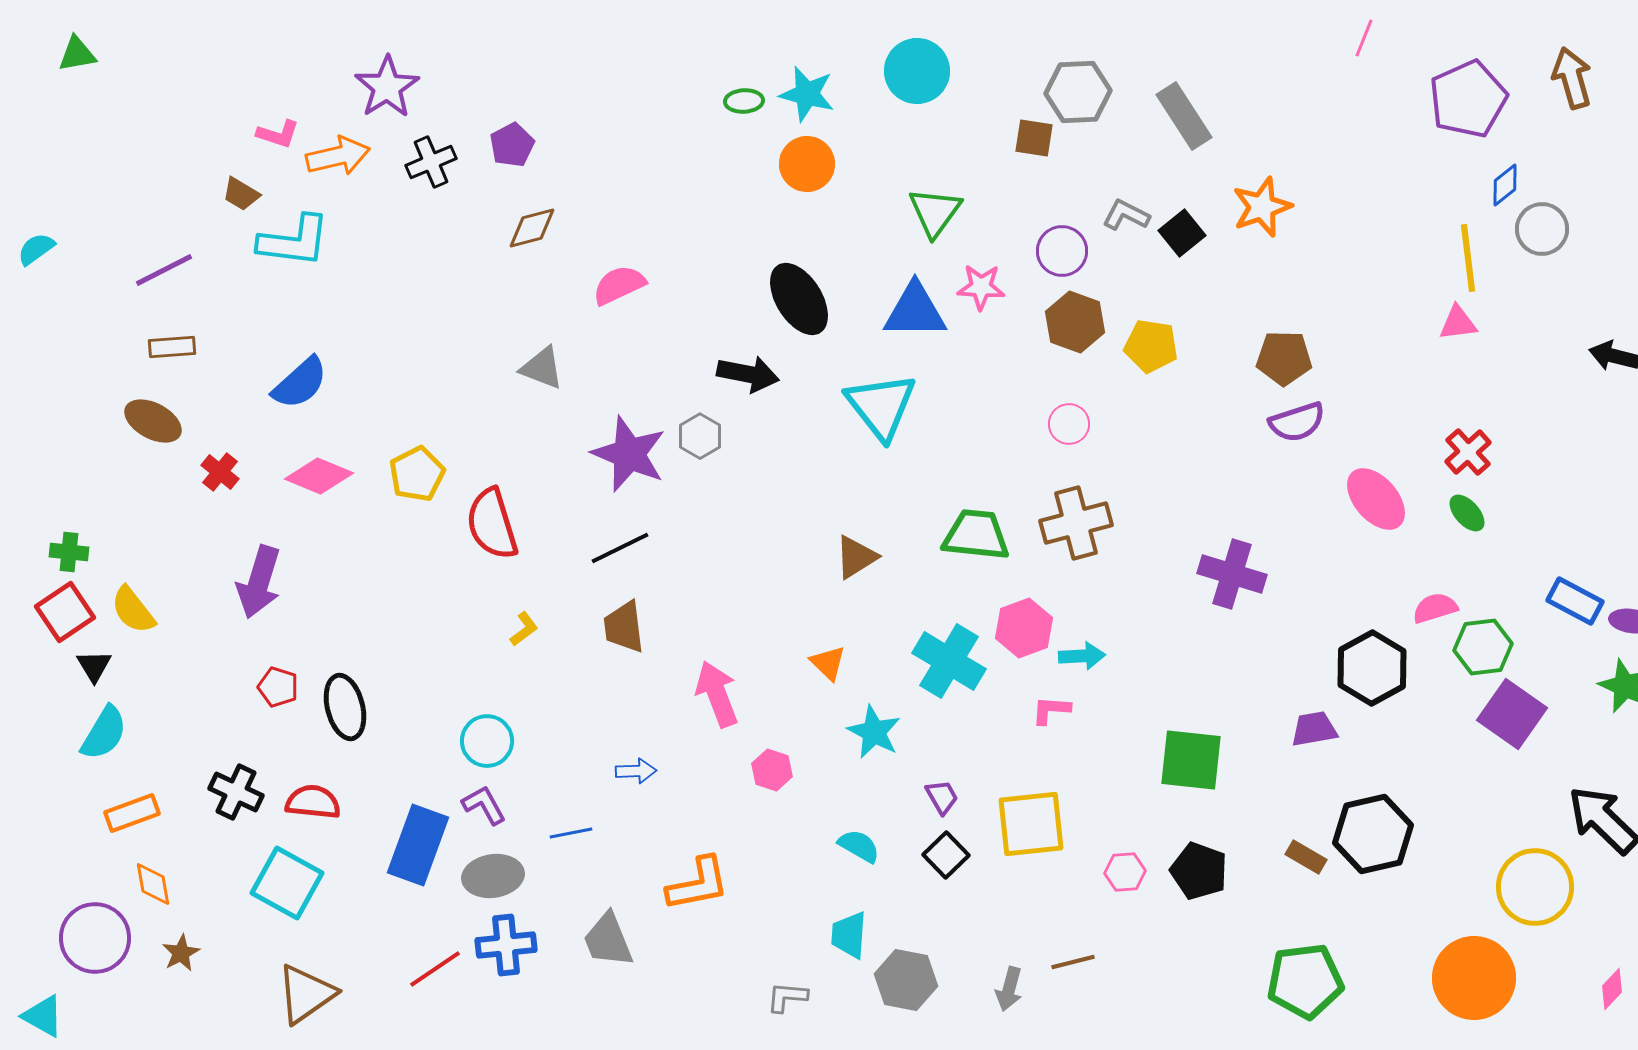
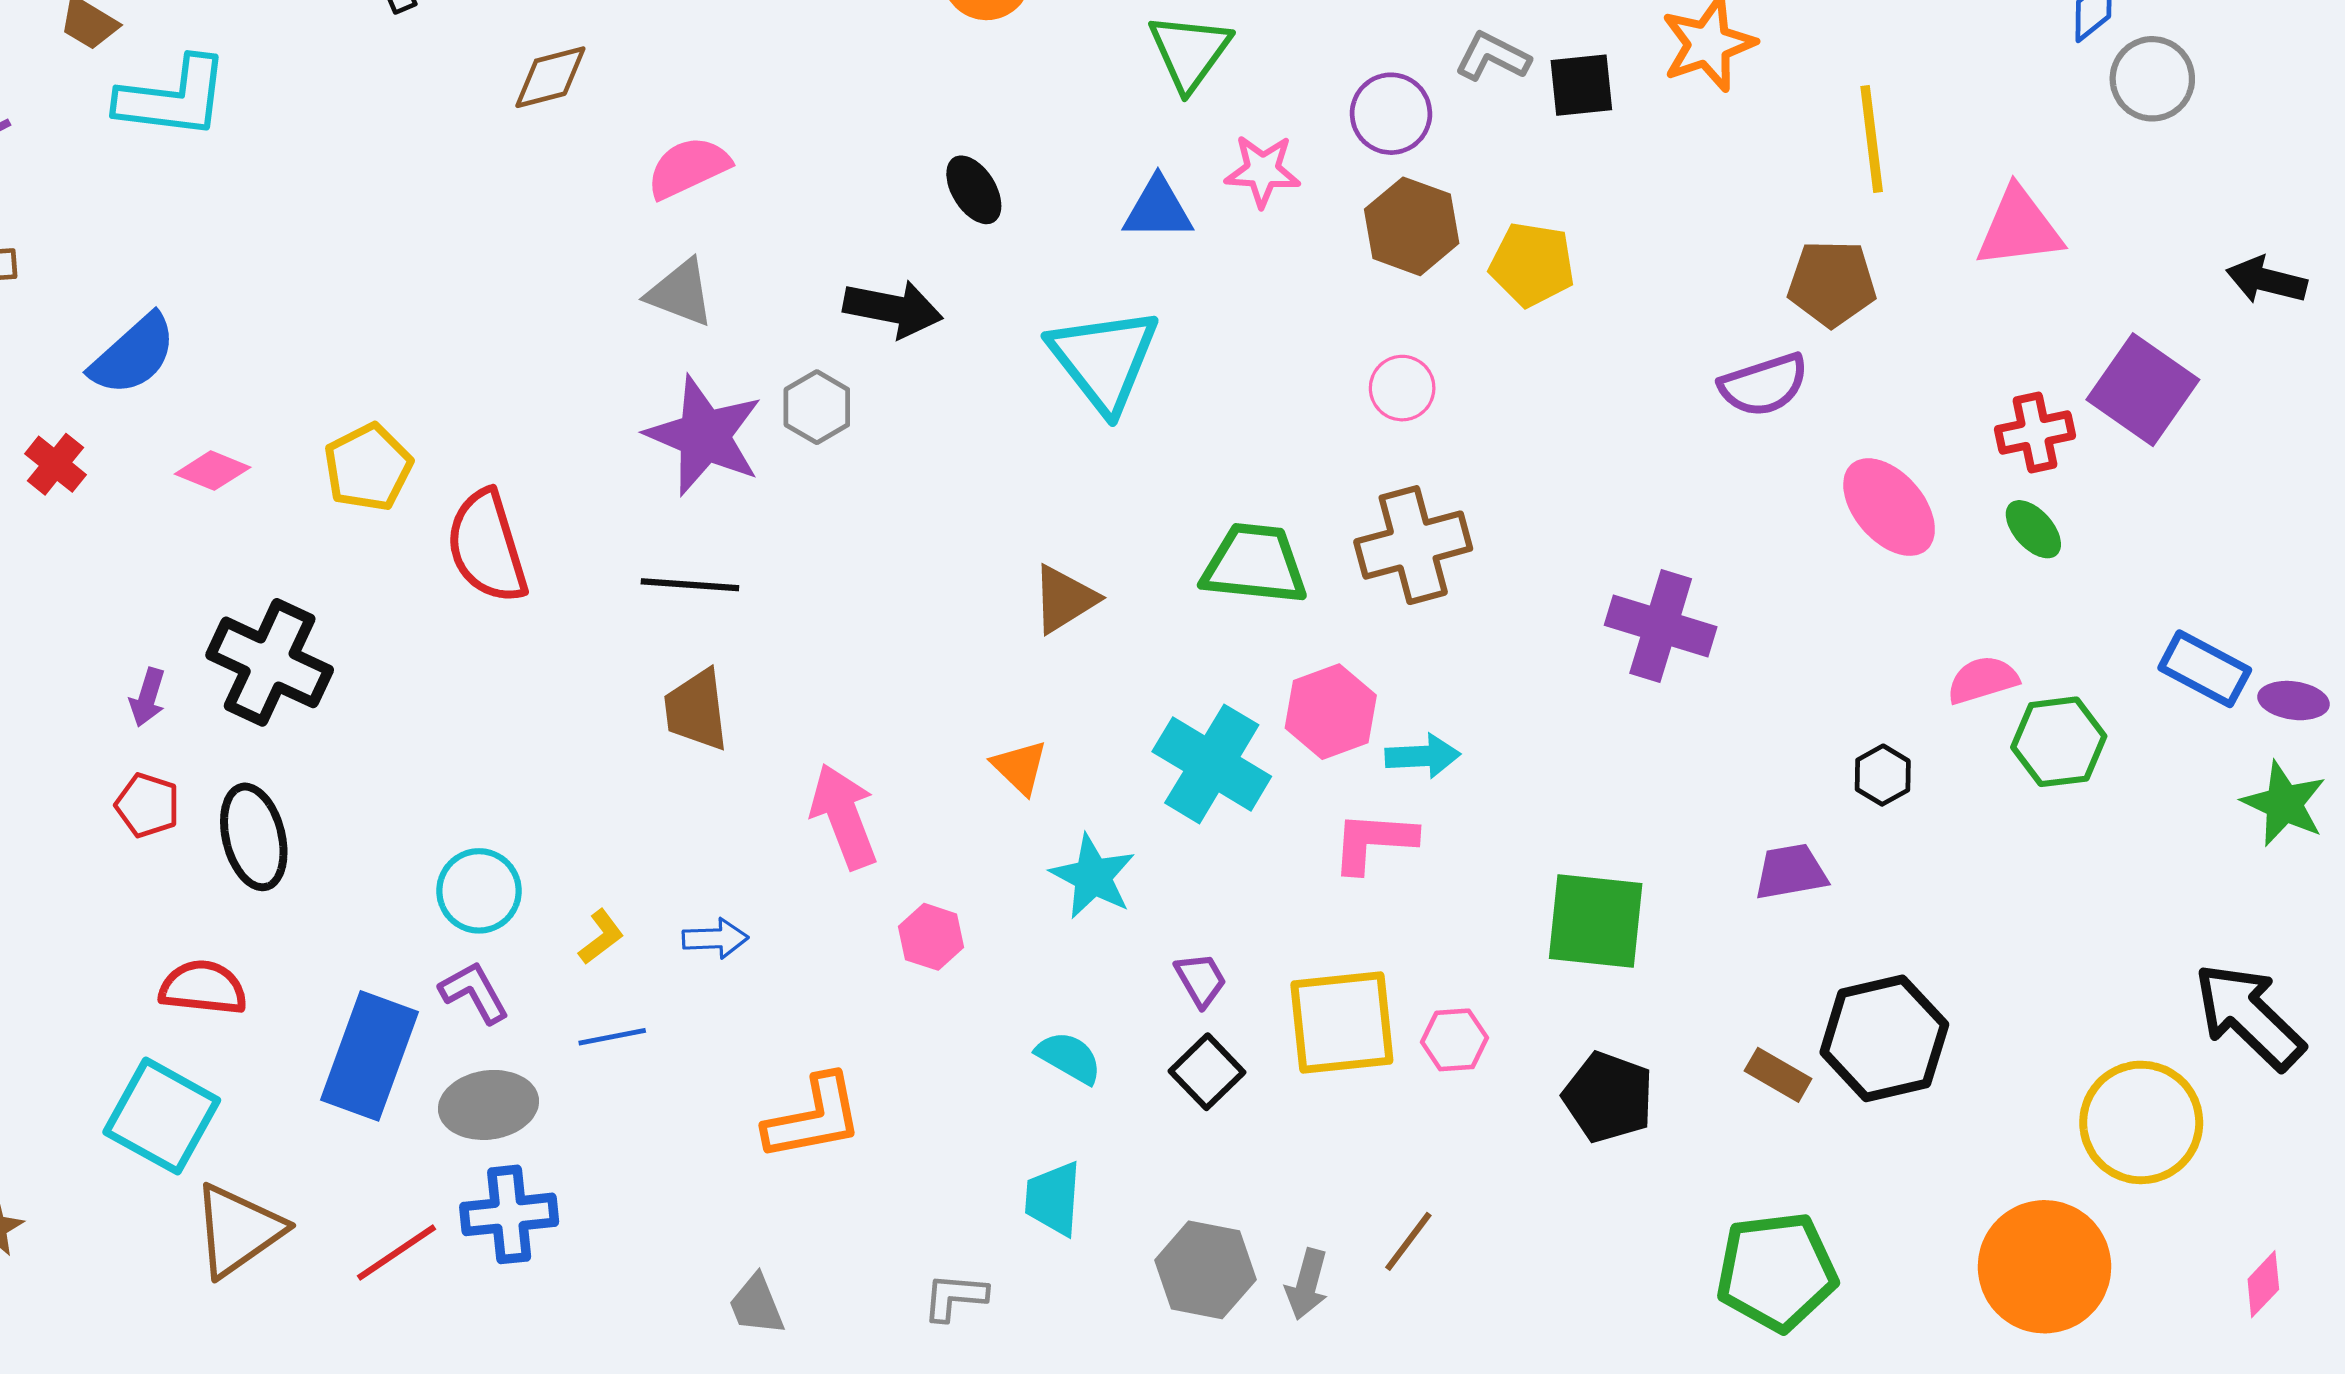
black square: (1182, 233) -> (1581, 85), turned 33
yellow line: (1468, 258) -> (1872, 139), moved
black ellipse: (799, 299) -> (974, 190), size x0.6
blue triangle: (915, 311) -> (1158, 209), size x0.7
pink triangle: (1458, 323) -> (2019, 228), size x1.5
brown pentagon: (1284, 358) -> (1832, 283), moved
gray triangle: (542, 368) -> (680, 293), moved
blue semicircle: (300, 383) -> (133, 355), moved
red cross: (1468, 452) -> (2035, 432), turned 30
pink diamond: (319, 476) -> (213, 471), size x0.7
black line: (620, 548) -> (690, 585), turned 30
purple arrow: (259, 582) -> (147, 697), moved, size x0.5
yellow L-shape: (524, 629) -> (601, 937), moved
black hexagon: (1372, 668) -> (1883, 775), size x0.5
pink L-shape: (1051, 710) -> (1374, 842), size x1.4
purple square: (1512, 714) -> (2143, 390), moved
black cross: (236, 792) -> (270, 662), moved, size x1.4
pink hexagon: (1125, 872) -> (1454, 1040), moved
gray trapezoid: (608, 940) -> (757, 1305), moved, size x0.7
brown line: (1073, 962) -> (1408, 1241), turned -39
gray hexagon: (906, 980) -> (1205, 1270), moved
brown triangle: (306, 994) -> (238, 1230), moved

